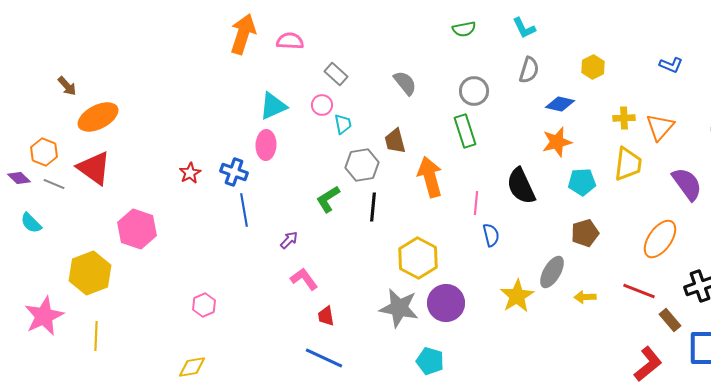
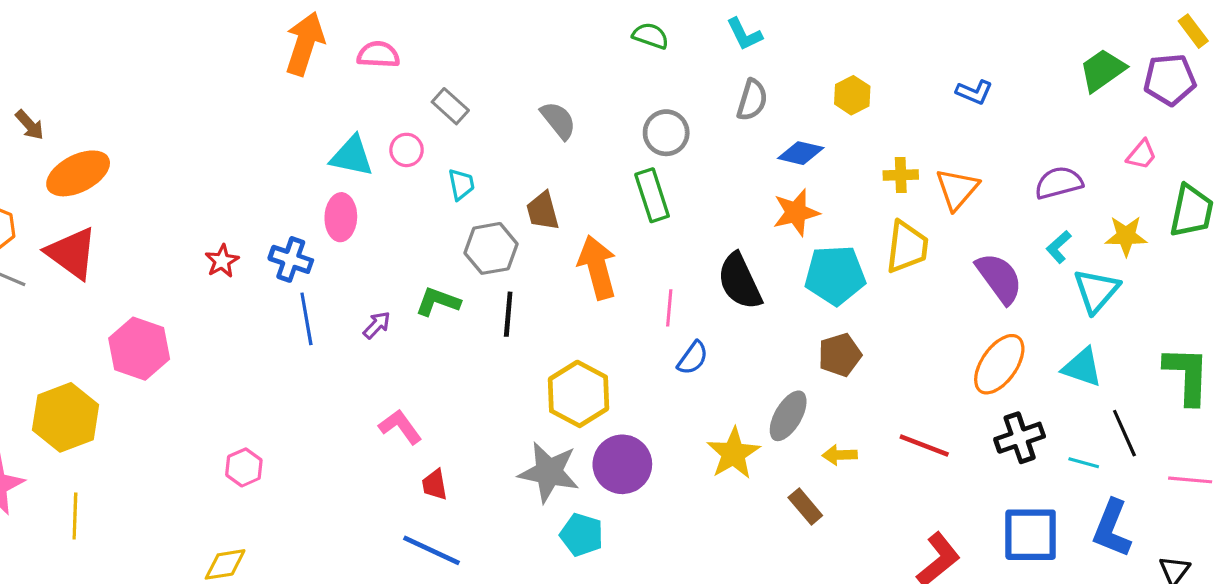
green semicircle: (464, 29) -> (651, 36), turned -150
pink circle: (322, 105) -> (407, 150), moved
cyan triangle: (273, 106) -> (352, 156), turned 36
cyan pentagon: (582, 182) -> (835, 275), size x1.4
green L-shape: (328, 199) -> (438, 302), turned 52
blue semicircle: (491, 235) -> (693, 358), turned 50
orange ellipse: (660, 239) -> (999, 364), moved
purple arrow: (289, 240) -> (377, 325), moved
brown rectangle: (670, 320) -> (805, 507), moved
cyan pentagon: (430, 361) -> (582, 535), moved

